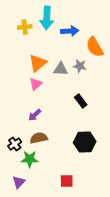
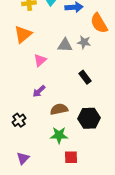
orange triangle: (38, 63) -> (23, 34), moved
brown semicircle: (39, 138) -> (59, 109), moved
green star: (30, 159) -> (59, 135), moved

